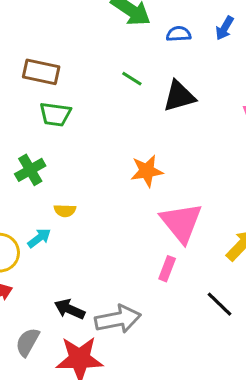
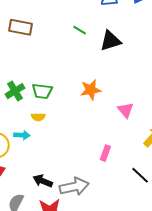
green trapezoid: (55, 114) -> (42, 91), moved
pink triangle: (181, 223) -> (126, 110), moved, size x0.6
cyan arrow: (39, 238) -> (22, 135), turned 42

